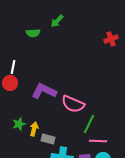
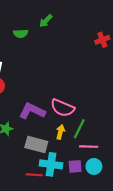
purple L-shape: (44, 91) -> (32, 111), moved
yellow arrow: (34, 129) -> (60, 132), moved
gray rectangle: (48, 139) -> (36, 144), size x1.5

